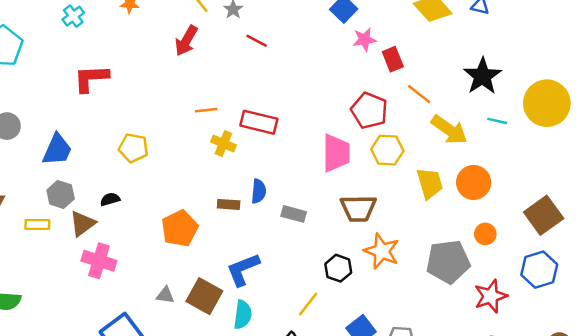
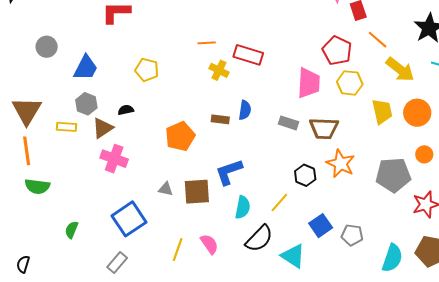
gray rectangle: (294, 214) -> (289, 123), moved
brown square: (204, 296) -> (197, 192), turned -36
cyan semicircle: (243, 315) -> (243, 207), moved

